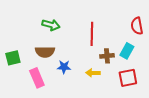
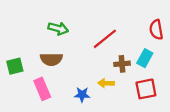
red line: (92, 34) -> (105, 39), turned 50
blue star: (64, 67) -> (82, 95), moved

